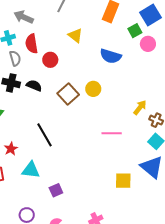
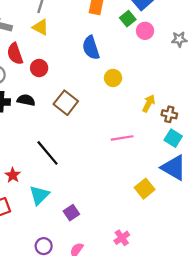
yellow triangle: (75, 35) -> (41, 27), moved
blue semicircle: (111, 56) -> (91, 48), moved, turned 65
yellow circle: (93, 89) -> (113, 78), moved
cyan triangle: (31, 170) -> (39, 195), turned -42
yellow square: (123, 181) -> (145, 189), turned -30

